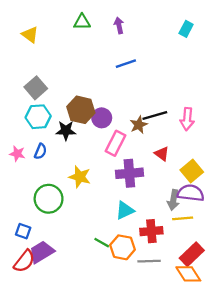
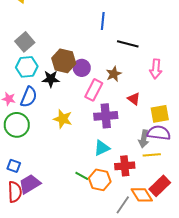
blue line: (126, 64) -> (103, 21), turned -66
black line: (155, 116) -> (128, 44), moved, turned 30
blue semicircle: (40, 151) -> (29, 97), size x1.5
yellow square: (192, 171) -> (160, 114), turned 30
green circle: (49, 199) -> (17, 125), moved
red semicircle: (24, 261) -> (15, 192), turned -40
gray line: (149, 261) -> (123, 205), moved, turned -54
orange diamond: (188, 274) -> (142, 195), moved

